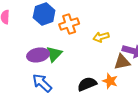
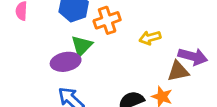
green triangle: (54, 54) -> (82, 46), moved

